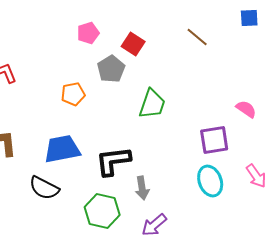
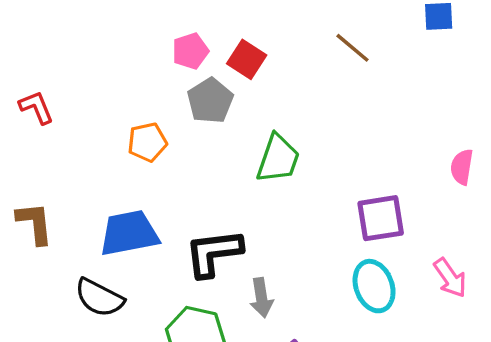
pink pentagon: (88, 33) -> (190, 51), moved
pink semicircle: (246, 109) -> (462, 167), moved, turned -115

